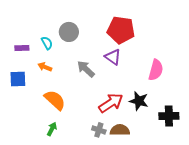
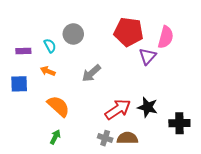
purple triangle: (113, 57) -> (148, 56), moved, turned 36
gray arrow: (86, 69) -> (91, 73), turned -84
pink semicircle: (156, 70) -> (166, 37), moved

